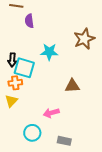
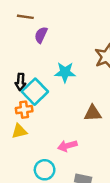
purple semicircle: (29, 21) -> (41, 35), turned 32
cyan square: (24, 68) -> (35, 92), turned 30
yellow triangle: (11, 101) -> (19, 131), turned 32

